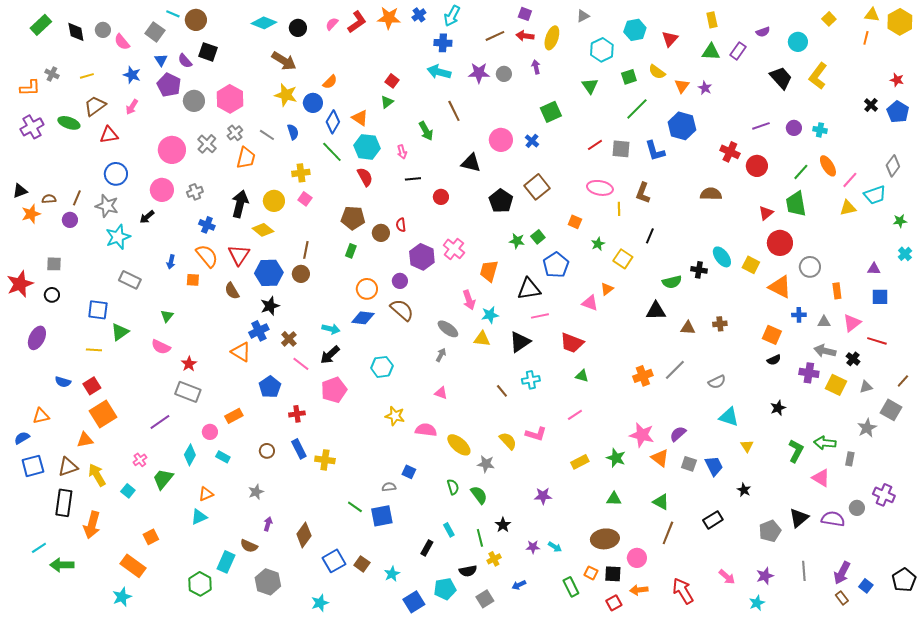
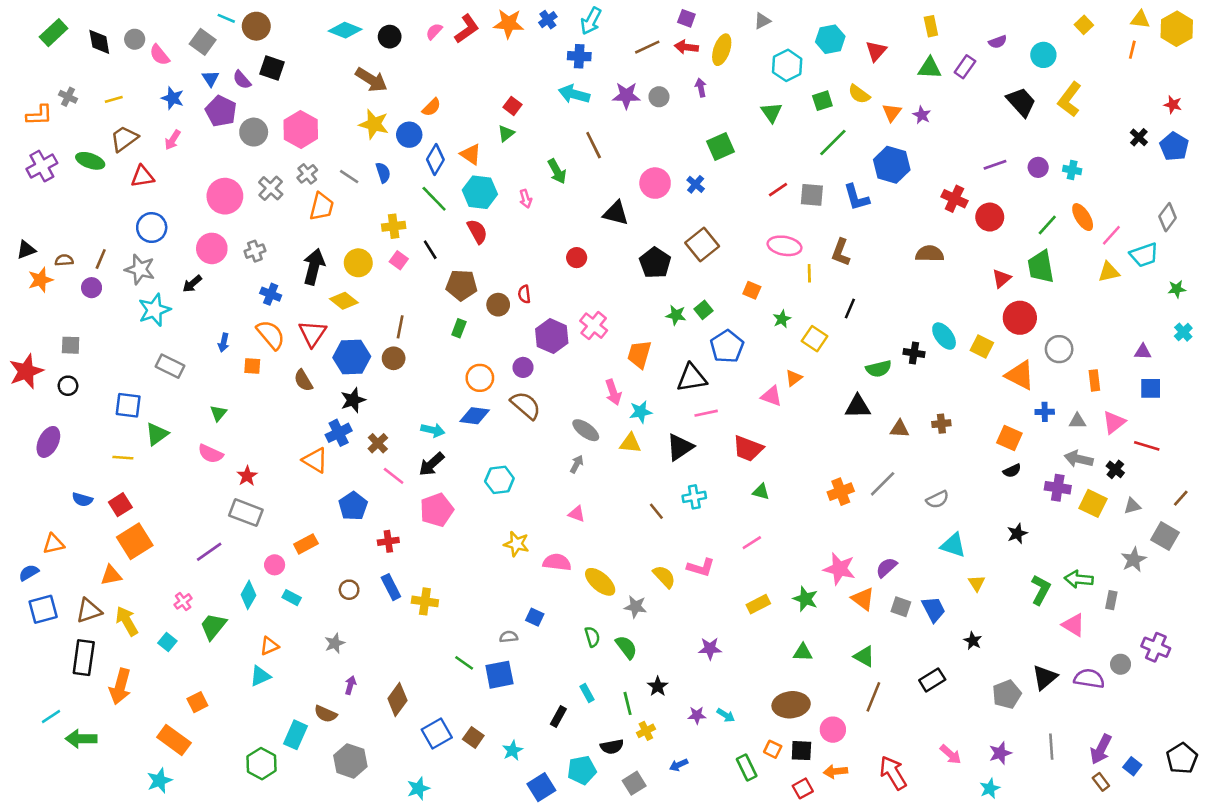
black line: (413, 179) -> (430, 250), moved, turned 63

